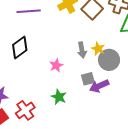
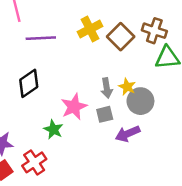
pink star: (56, 65) -> (74, 107), size x1.5
gray square: (88, 79) -> (105, 114), moved
green star: (59, 97) -> (53, 129), moved

